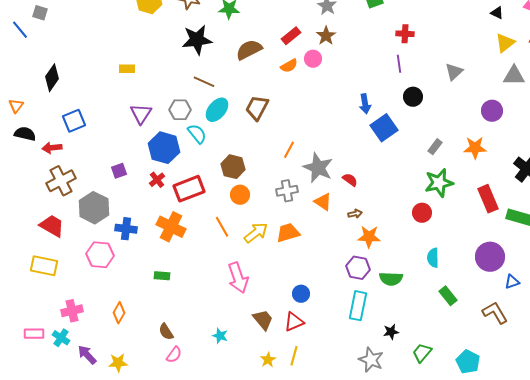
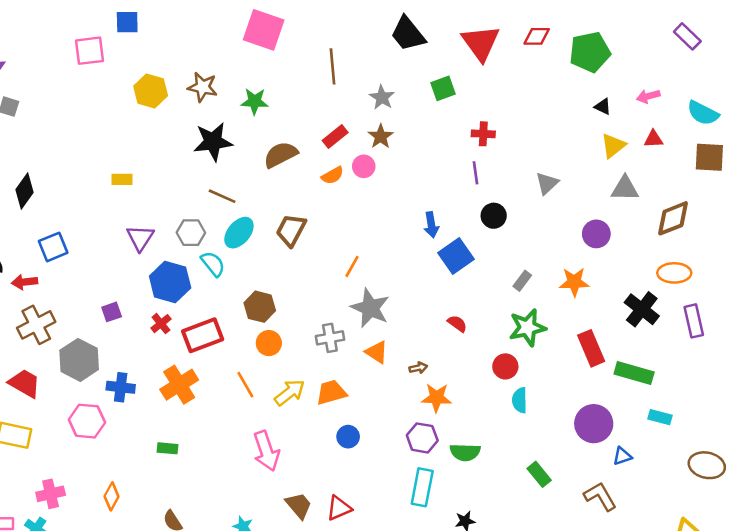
orange line: (289, 150) -> (352, 266), moved
red semicircle: (350, 180) -> (457, 324), moved
orange cross: (171, 227) -> (179, 385), turned 32
cyan semicircle: (433, 258) -> (520, 400), moved
blue circle: (301, 294) -> (348, 437), moved

